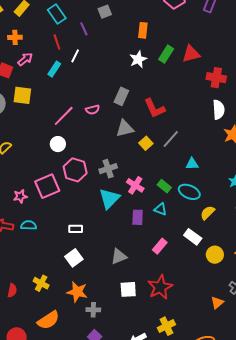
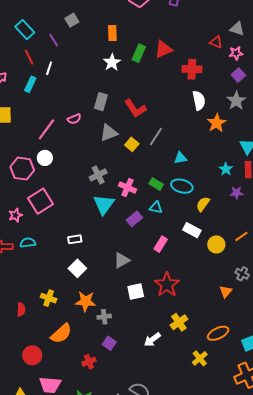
pink hexagon: (75, 170) -> (22, 169), moved
purple rectangle: (138, 217) -> (134, 219), turned 56

